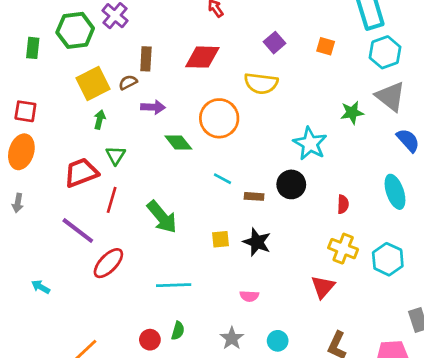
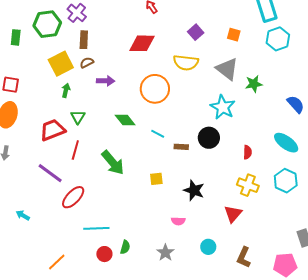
brown rectangle: (146, 59) -> (84, 40), moved
gray triangle: (390, 97) -> (227, 69), moved
green diamond: (178, 143) -> (125, 120), moved
cyan ellipse: (395, 192) -> (286, 143), turned -35
black star: (257, 242) -> (194, 190), moved
cyan hexagon: (388, 259) -> (286, 181), moved
cyan line: (174, 285) -> (96, 228), moved
cyan circle: (278, 341) -> (208, 247), moved

